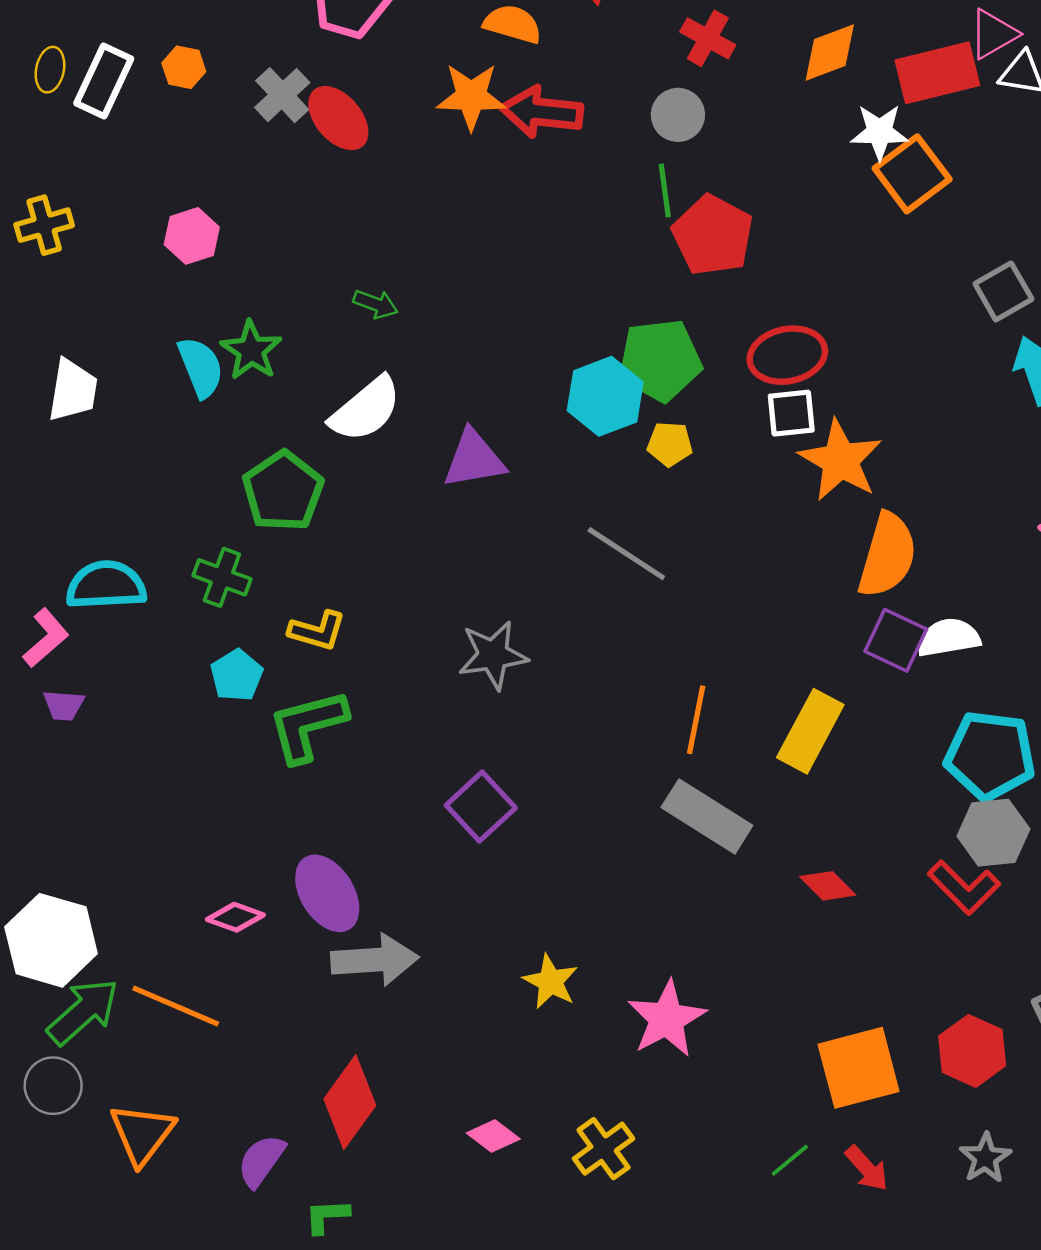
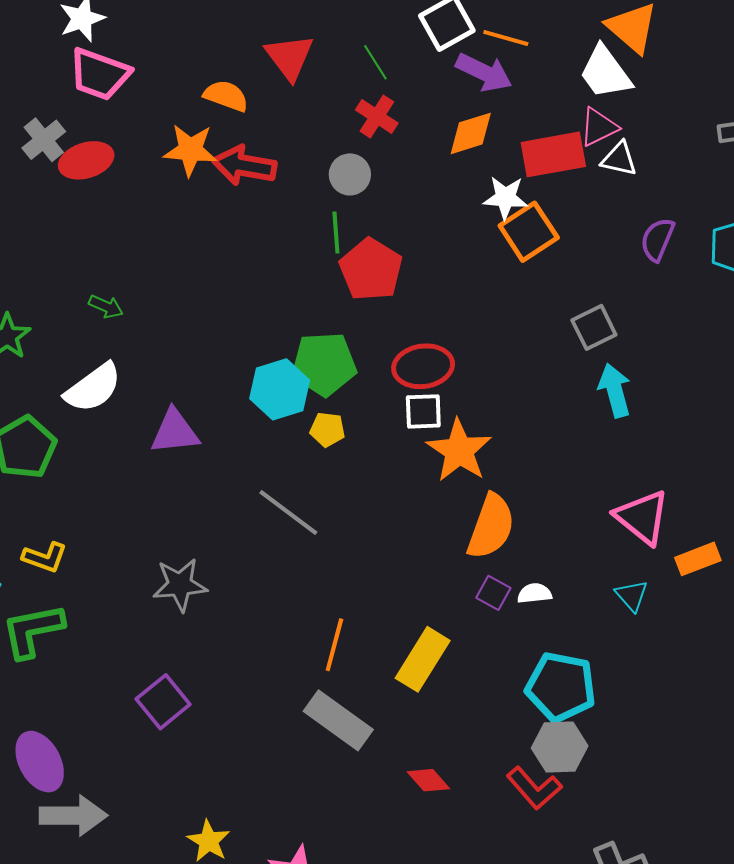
red ellipse: (338, 118) -> (86, 160), turned -70
white semicircle: (949, 638) -> (534, 593), size x0.7
purple square: (896, 640) -> (493, 593), size x0.7

